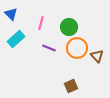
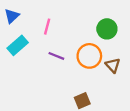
blue triangle: (11, 14) -> (12, 16), turned 32
green circle: (69, 27) -> (107, 29), moved

